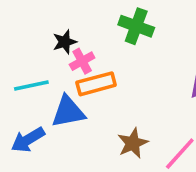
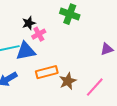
orange rectangle: (96, 84) -> (47, 72), moved
blue triangle: (68, 112) -> (26, 51), moved

